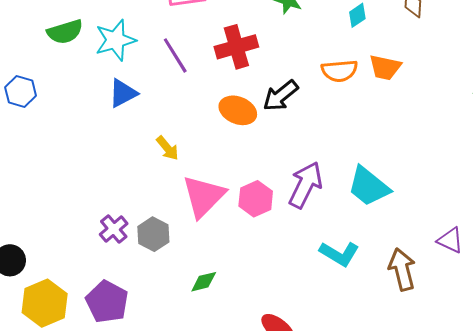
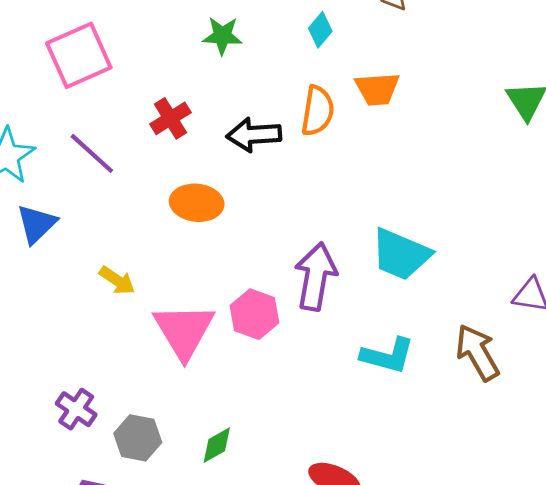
red cross: (236, 47) -> (170, 118), size x0.7
orange semicircle: (339, 71) -> (318, 111), turned -60
black arrow: (281, 96) -> (254, 135), moved, turned 51
gray hexagon: (153, 234) -> (138, 438), moved

